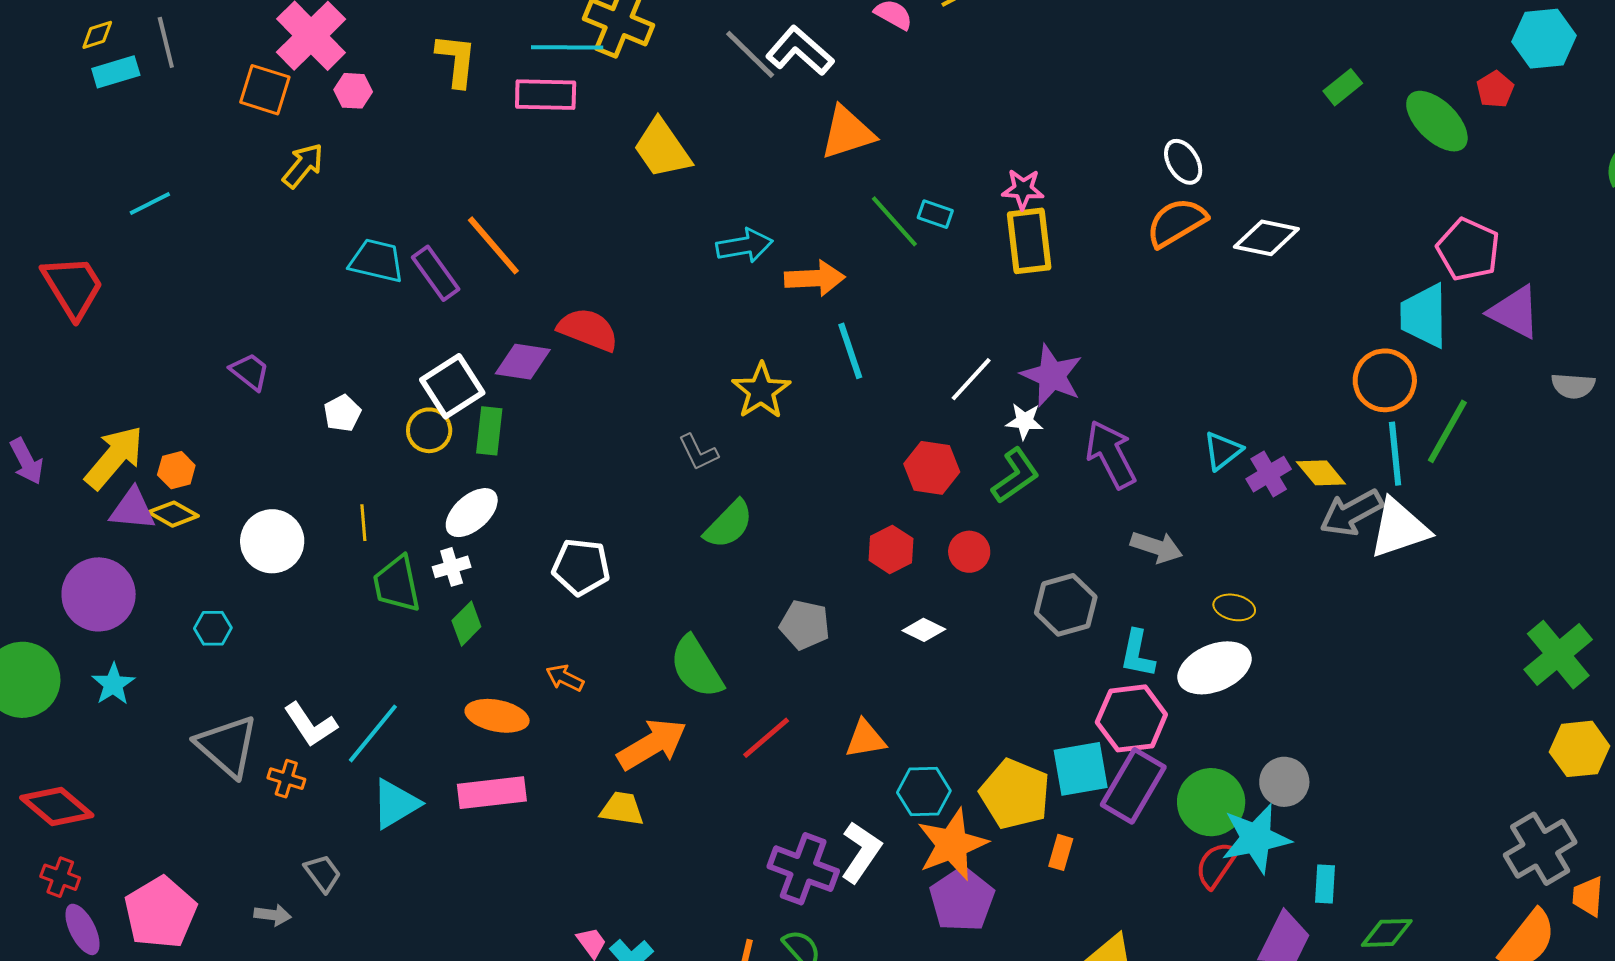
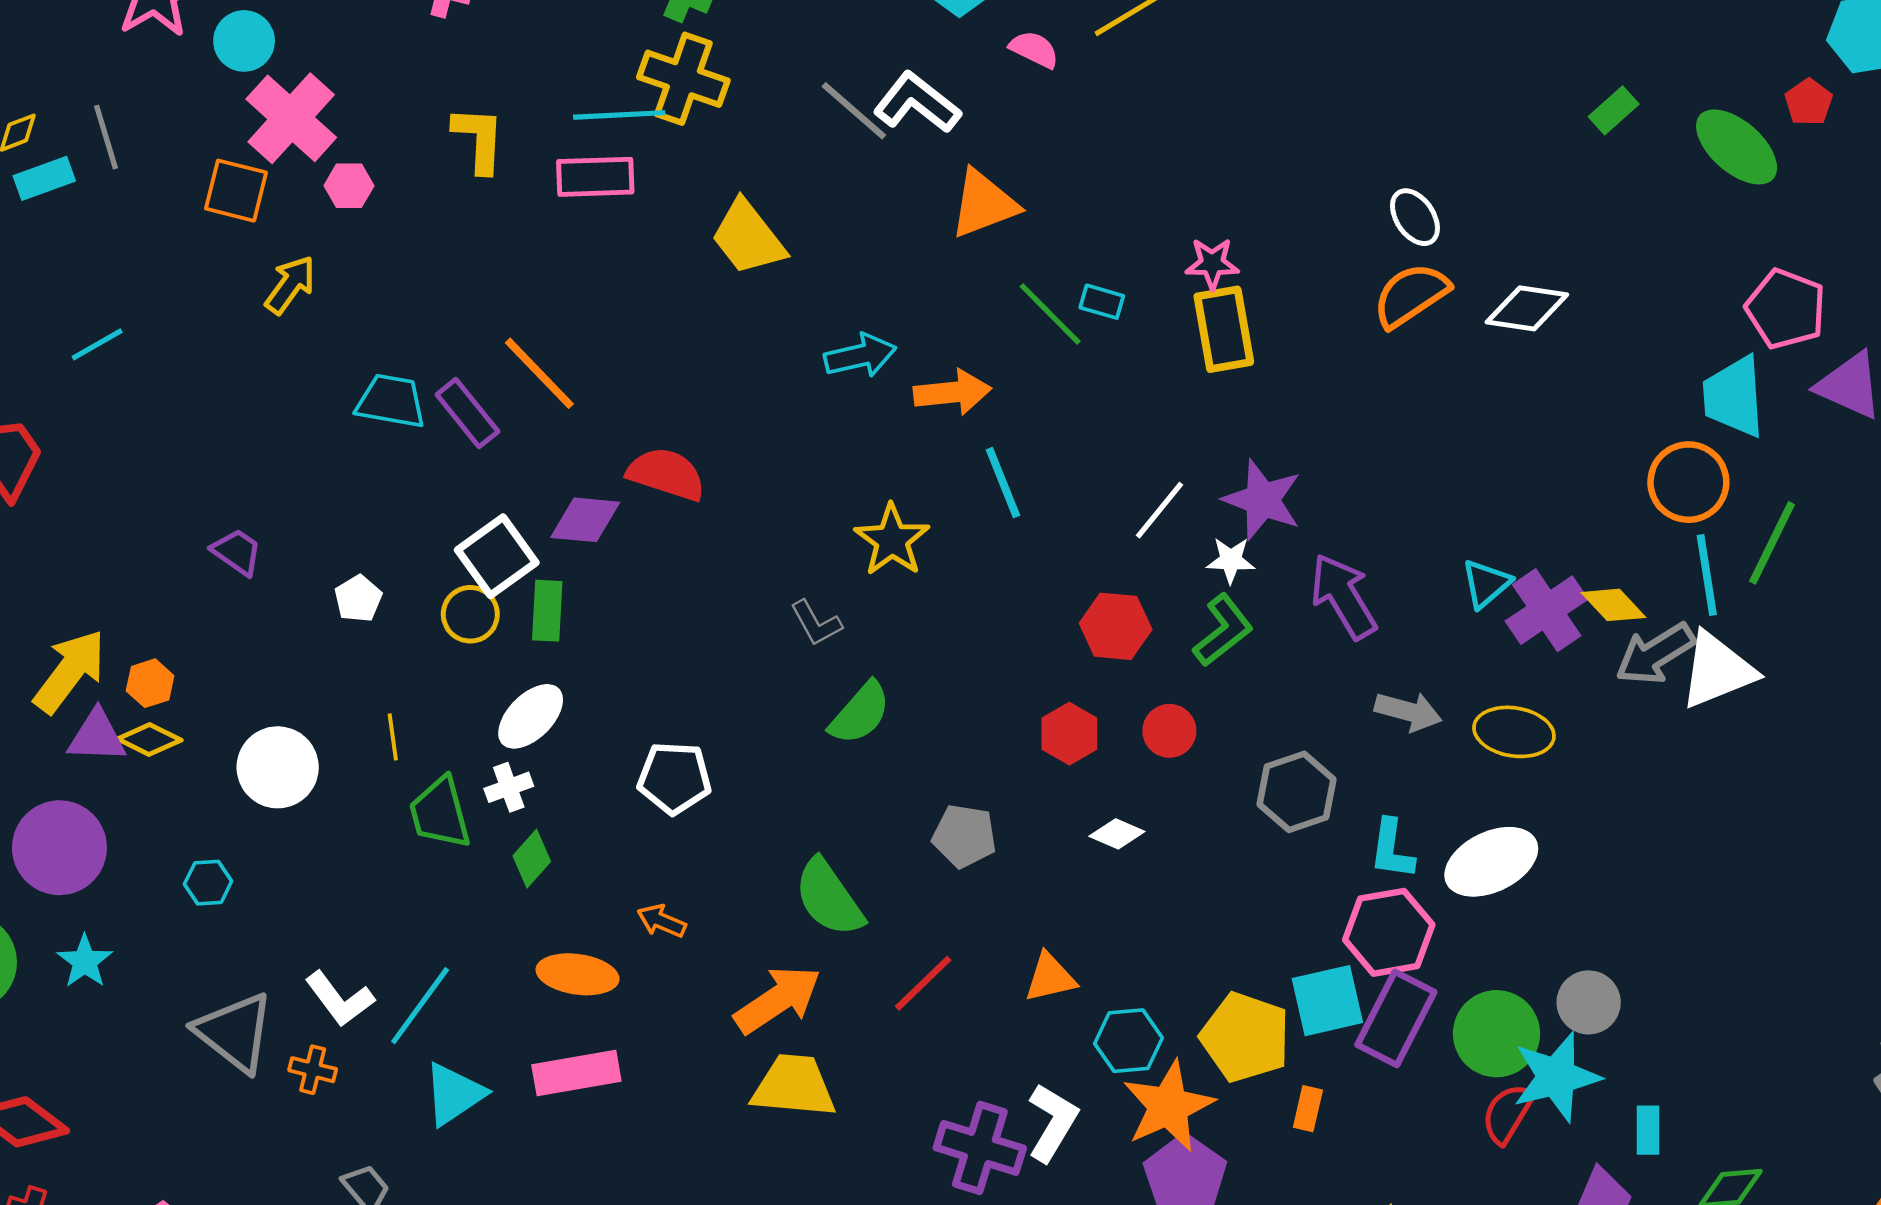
purple cross: (1269, 474) -> (1547, 610), size x1.4
yellow ellipse: (1234, 607) -> (1514, 732), moved, size x1.5
yellow trapezoid: (622, 809) -> (794, 1086), moved, size x1.5

